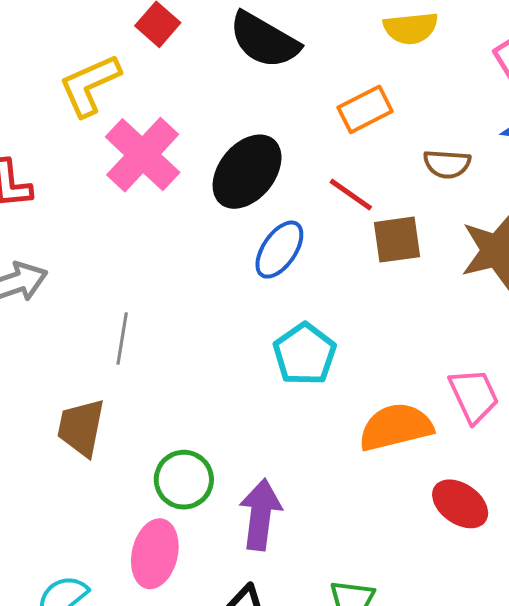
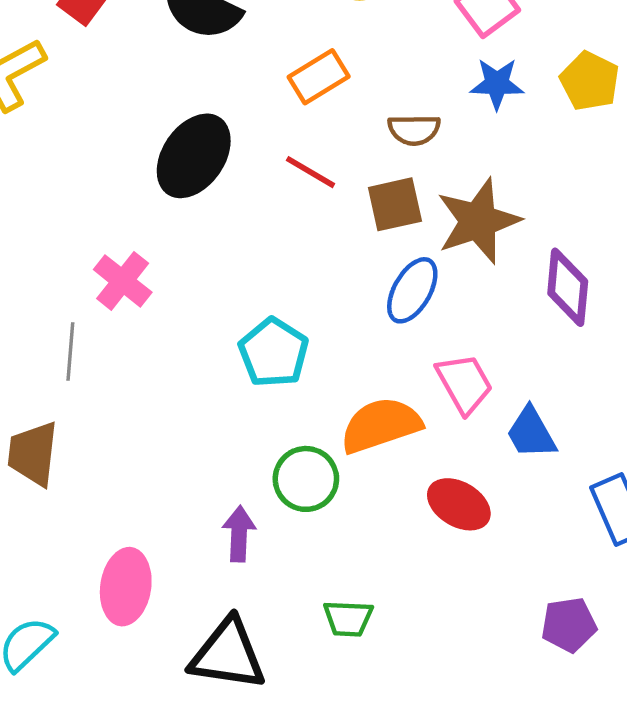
pink cross: (143, 155) -> (123, 281), moved, size x0.7
brown square: (397, 240) -> (395, 204), moved
blue ellipse: (279, 250) -> (412, 290), moved
green circle: (184, 480) -> (306, 479), moved
purple arrow: (260, 514) -> (239, 534), size x0.7

